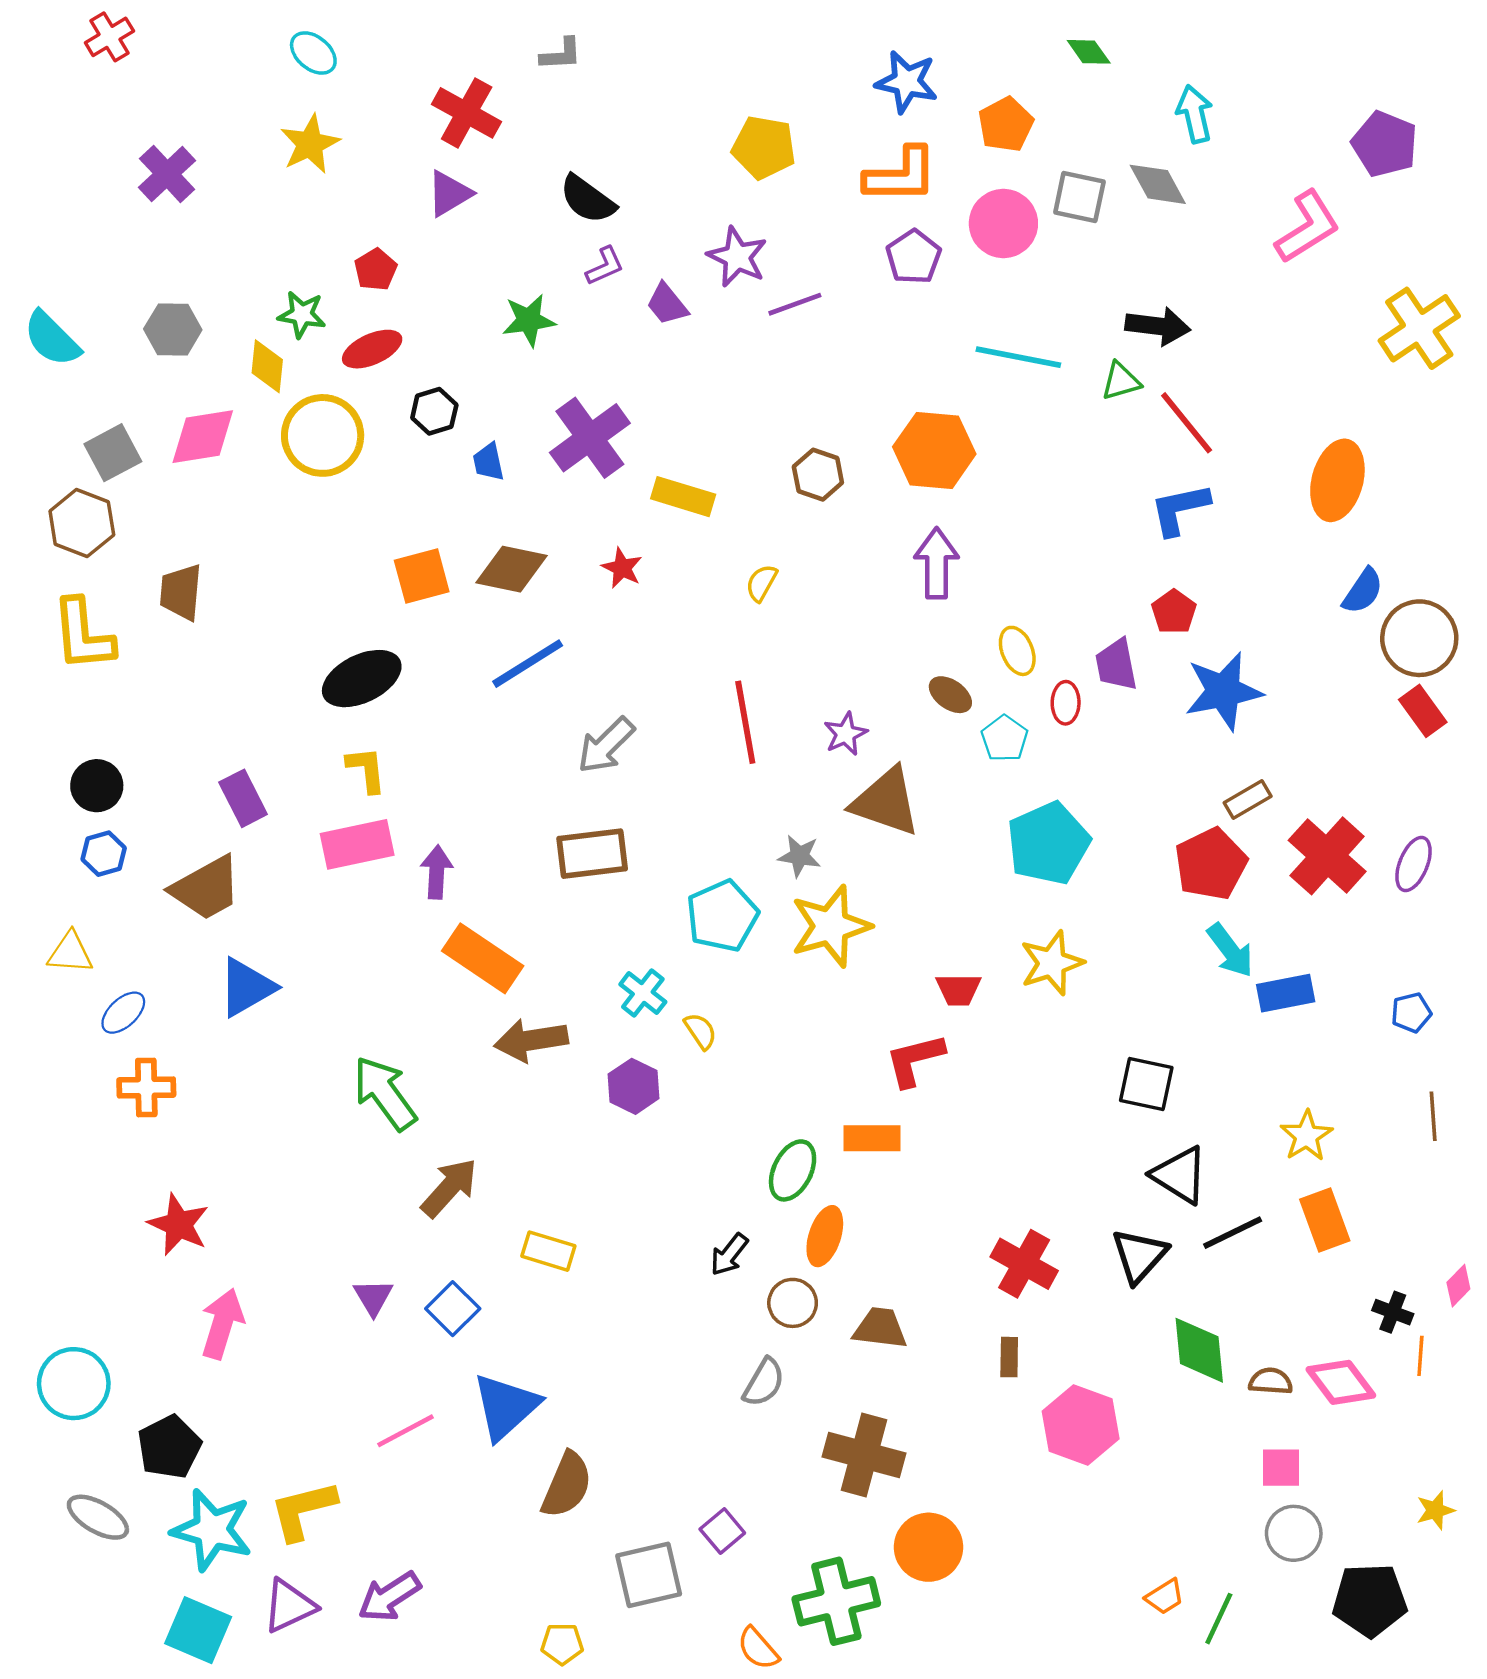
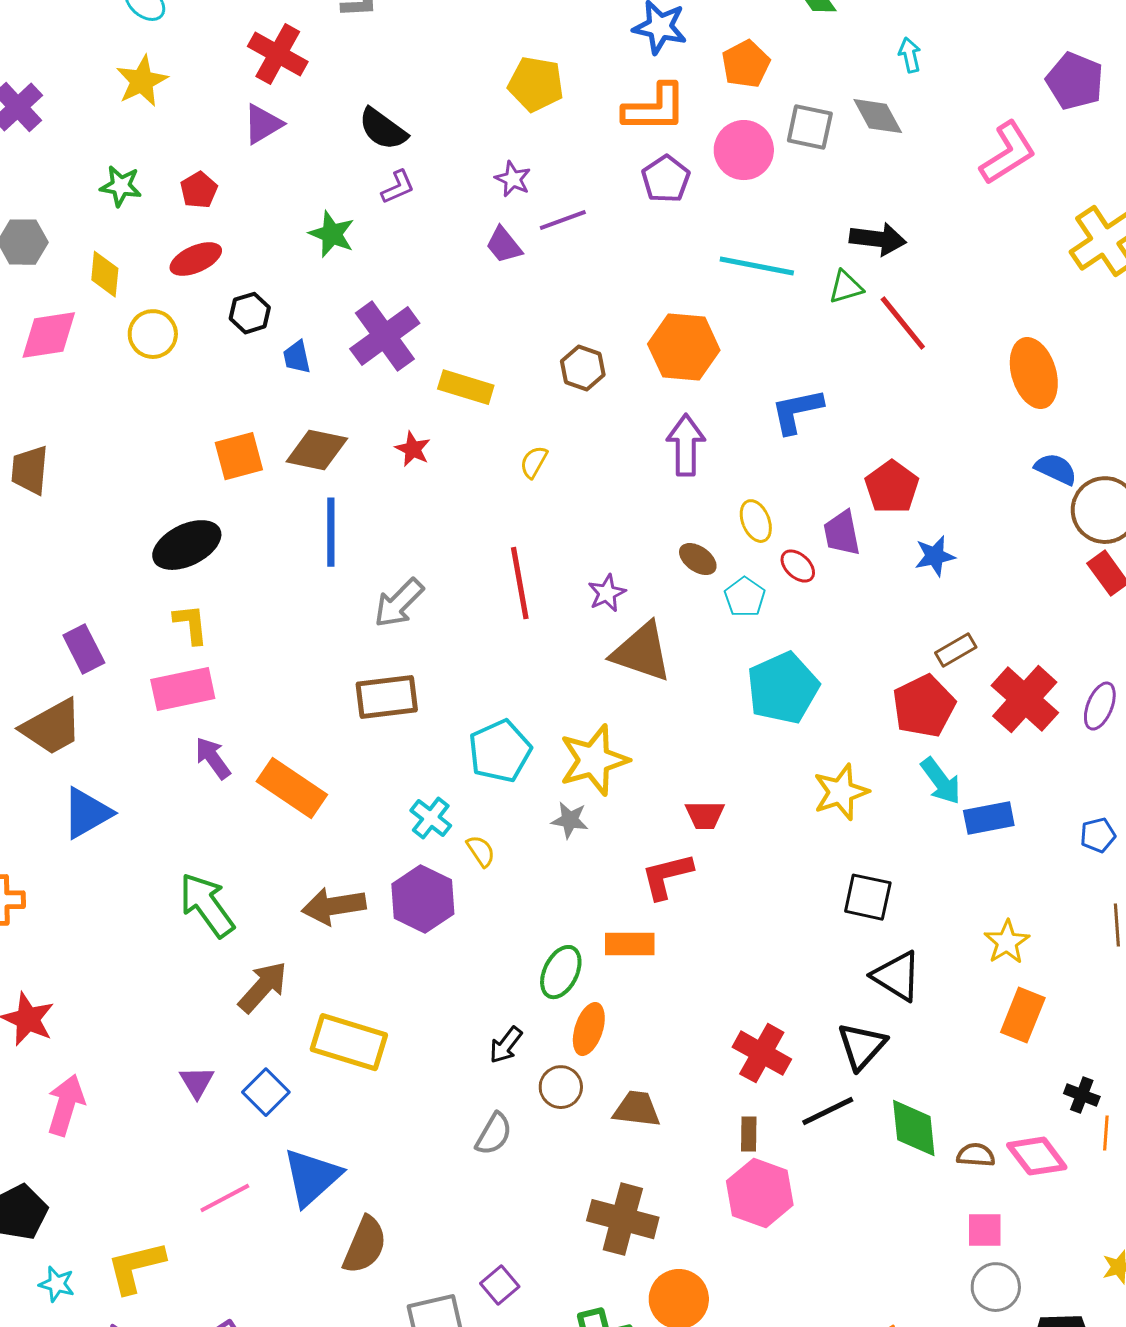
cyan arrow: (1195, 114) -> (910, 55), size x0.7
purple star: (737, 257) -> (513, 179), size x0.7
purple trapezoid: (667, 304) -> (504, 245), moved
green star: (302, 314) -> (121, 186), moved
green star: (529, 320) -> (332, 234), turned 30
yellow circle: (323, 435) -> (153, 334), size x0.7
orange ellipse: (1337, 480) -> (1034, 373), turned -32
blue L-shape: (1180, 509) -> (797, 411), moved
blue semicircle: (1363, 591) -> (1056, 469), turned -99
red pentagon: (1174, 612) -> (892, 487), size x1.4
blue line: (528, 664) -> (331, 532), turned -58
blue star: (1223, 691) -> (935, 556), size x0.6
red ellipse: (1066, 703) -> (798, 566), turned -48
gray star: (799, 856) -> (570, 820), moved
purple arrow: (437, 872) -> (213, 758), moved, turned -39
yellow star: (1052, 963) -> (841, 792), moved
brown arrow: (531, 1040) -> (334, 906), moved
purple hexagon: (634, 1086) -> (423, 899), size x1.4
orange rectangle: (1325, 1220) -> (1023, 1015), turned 42
black line: (1233, 1233) -> (828, 1111), moved
yellow rectangle: (548, 1251) -> (349, 1042), size x1.6
gray semicircle: (764, 1382) -> (494, 1134), moved
pink hexagon: (1081, 1425) -> (760, 1193), moved
cyan star: (212, 1530) -> (57, 1284), size x0.5

